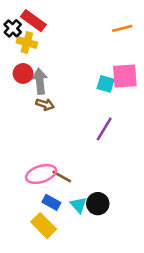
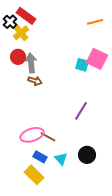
yellow cross: (27, 43) -> (21, 33), turned 35
pink square: (125, 76) -> (97, 59), turned 30
purple line: (104, 129) -> (81, 111), moved
black circle: (98, 204) -> (87, 155), moved

